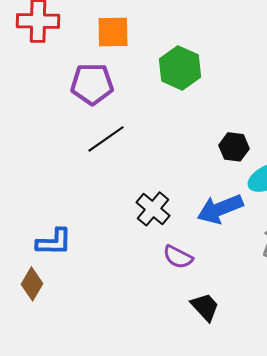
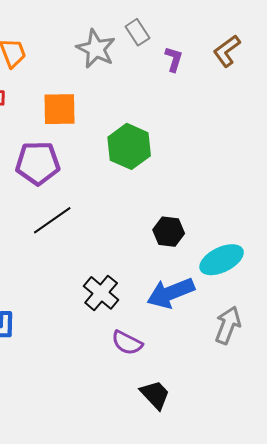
black hexagon: (234, 147) -> (169, 232), moved

